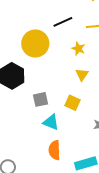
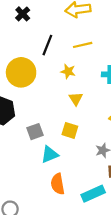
black line: (63, 22) -> (47, 45), turned -36
cyan triangle: (51, 122) -> (50, 155), turned -36

